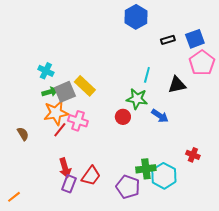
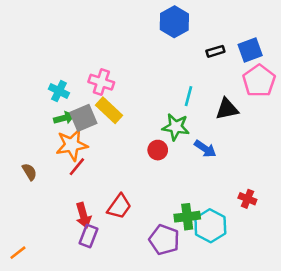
pink cross: (78, 121) -> (101, 82), moved
red trapezoid: (91, 176) -> (119, 206), moved

